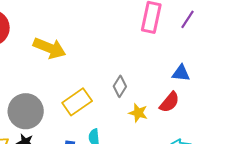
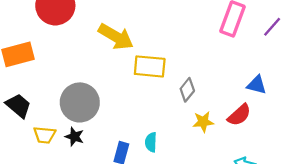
yellow rectangle: (77, 102) -> (150, 66), moved, turned 32
yellow star: (138, 113) -> (203, 122), turned -30

